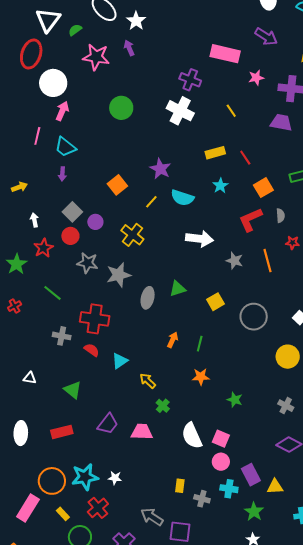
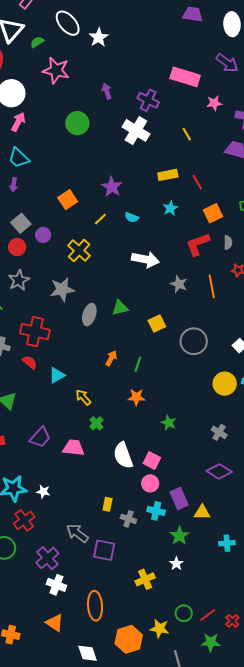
purple arrow: (129, 48) -> (107, 91), moved
cyan semicircle: (182, 198) -> (132, 217), size x0.6
gray star: (88, 263) -> (19, 280), moved, turned 30

